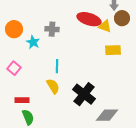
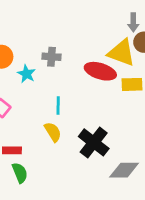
red ellipse: (89, 19) -> (100, 71), moved
yellow triangle: (105, 26) -> (121, 53), size x1.6

